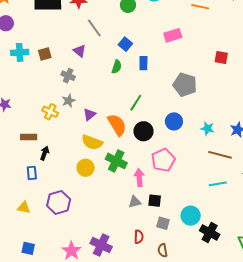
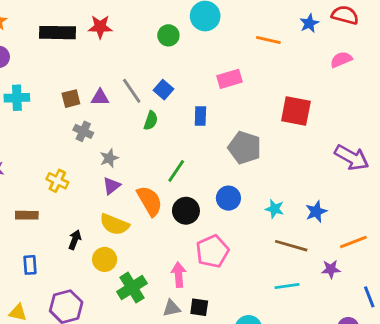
gray line: (94, 28) -> (132, 91), moved
purple triangle: (80, 51) -> (100, 97), turned -40
brown square: (45, 54) -> (71, 99), moved
red square: (221, 58) -> (296, 111), size x1.6
blue rectangle: (143, 63) -> (200, 116), moved
gray star: (69, 101) -> (109, 158), moved
black arrow: (45, 153) -> (75, 240), moved
green cross: (116, 161) -> (132, 288), moved, turned 30

